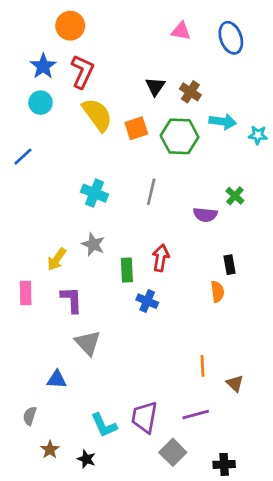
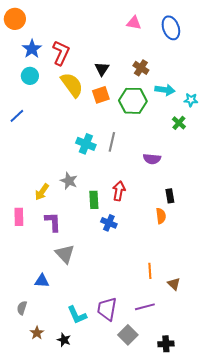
orange circle: (70, 26) -> (15, 19), moved
black triangle: (155, 86) -> (102, 69), moved
cyan cross: (95, 193) -> (86, 144), moved
green cross: (235, 196) -> (179, 123), moved

